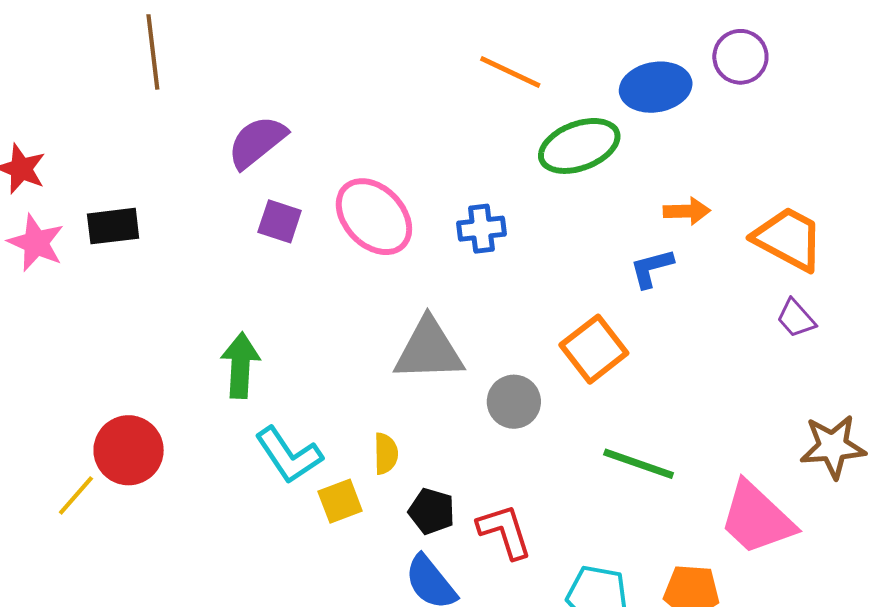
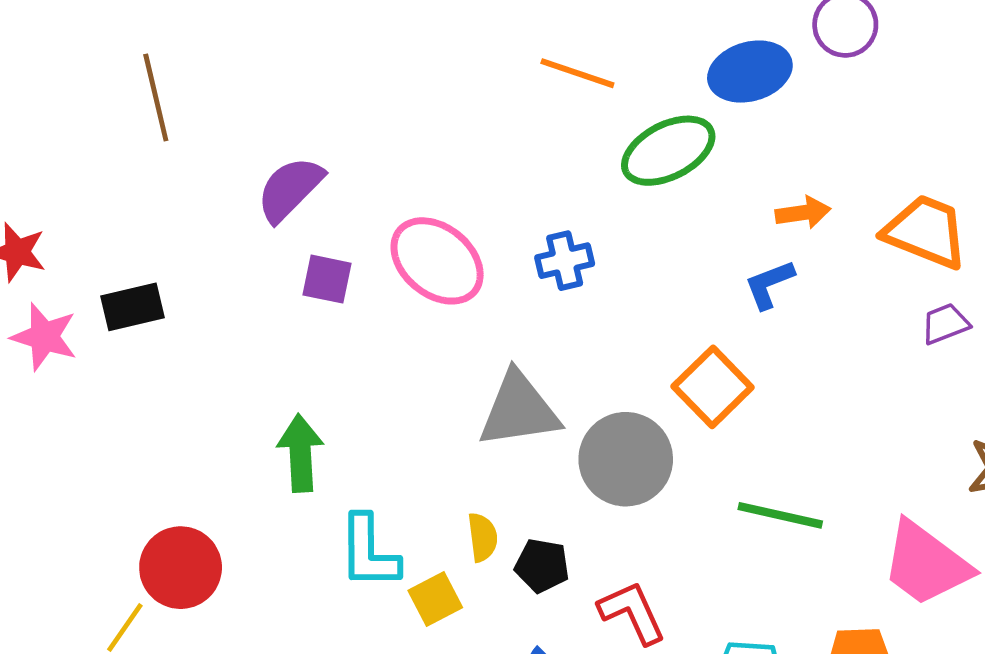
purple trapezoid: (796, 318) -> (945, 324), turned 117
gray circle: (514, 402) -> (626, 459), size x1.5
cyan L-shape: (289, 455) -> (369, 552), turned 40
black pentagon: (432, 511) -> (542, 566), moved

